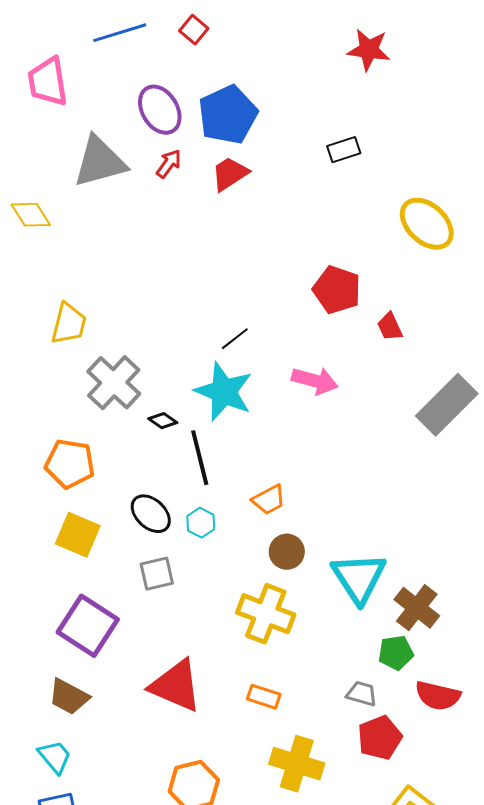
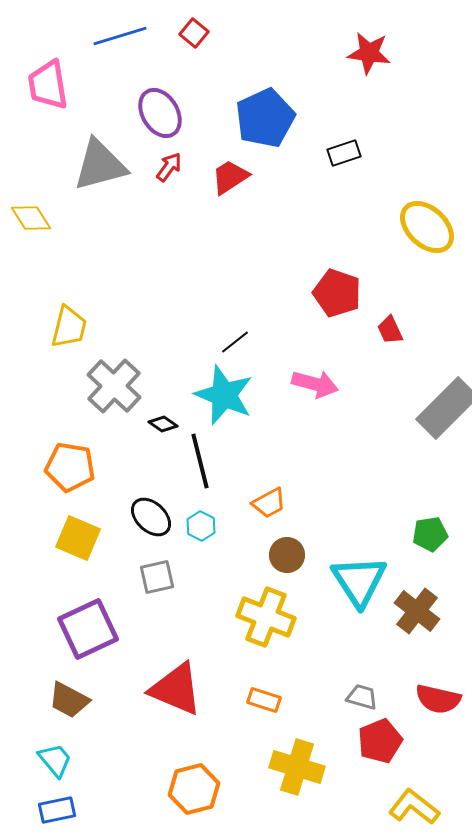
blue pentagon: (228, 115) -> (265, 118), moved
purple square: (88, 626) -> (88, 629), turned 32
green pentagon: (396, 653) -> (430, 534), moved

